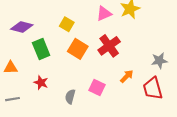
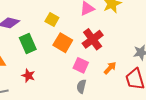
pink square: (97, 88) -> (81, 65), moved
gray semicircle: (70, 97) -> (81, 86), moved

